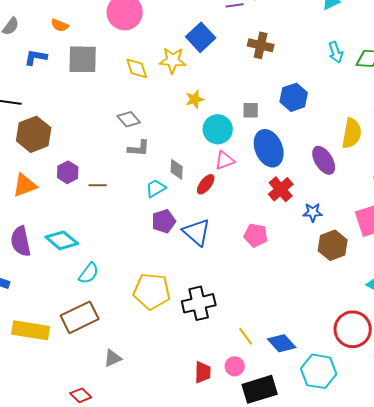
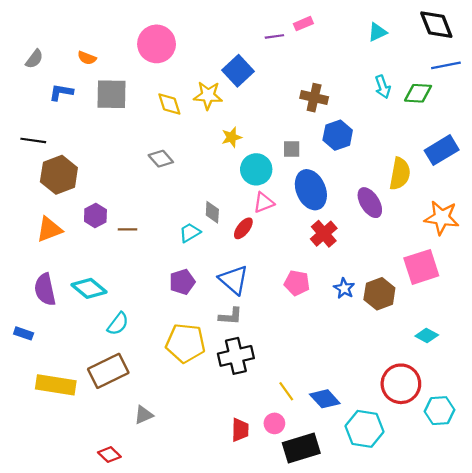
brown cross: (261, 45) -> (314, 98), moved
gray L-shape: (139, 148) -> (230, 316), moved
blue star: (313, 212) -> (344, 288), moved, turned 30
purple pentagon: (164, 221) -> (182, 282), moved

